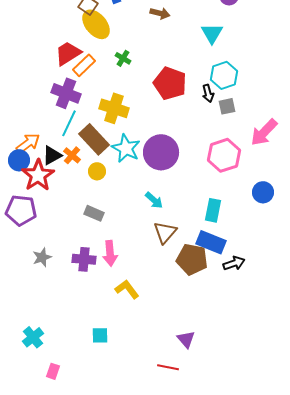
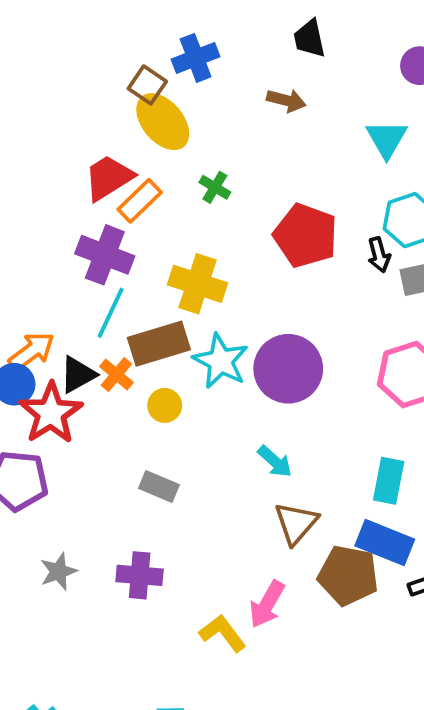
brown rectangle: (94, 139) -> (159, 344), turned -64
pink arrow: (110, 253) -> (267, 604), moved, turned 35

